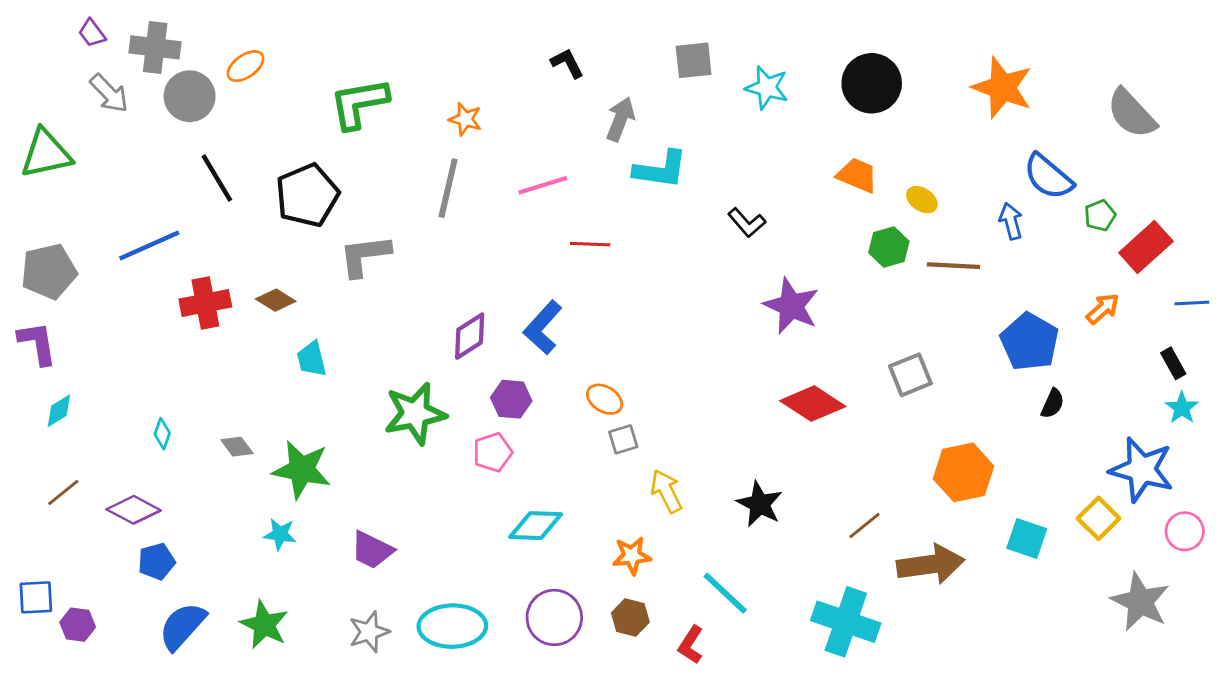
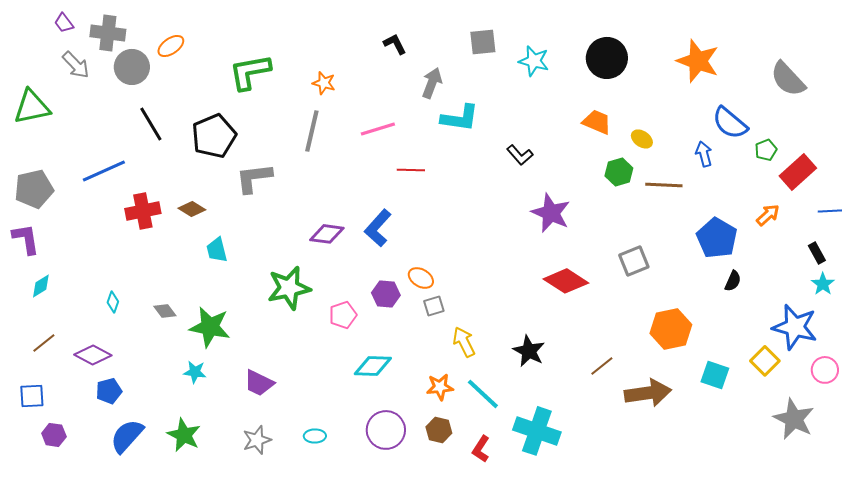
purple diamond: (470, 336) -> (327, 234), turned 40
purple hexagon: (511, 399) -> (386, 294), moved
cyan line: (725, 593) -> (483, 394), moved
blue square: (36, 597) -> (32, 396), moved
cyan cross: (846, 622) -> (537, 431), moved
cyan ellipse: (452, 626) -> (315, 436), size x0.5

